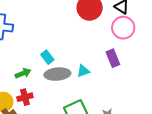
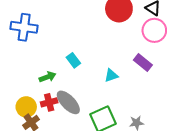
purple rectangle: (113, 58) -> (143, 62), turned -30
gray ellipse: (57, 74) -> (68, 102), moved, turned 50

